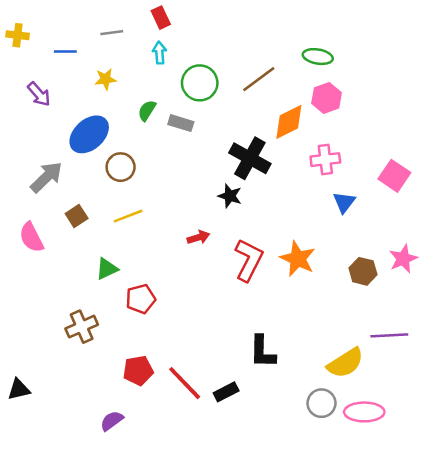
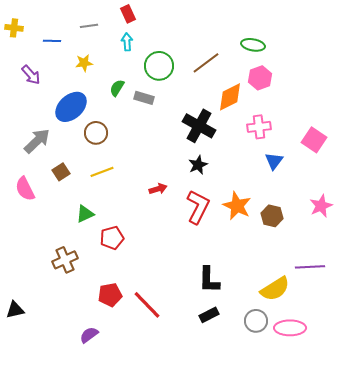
black star: (230, 196) -> (198, 165), moved, turned 30
brown hexagon: (363, 271) -> (272, 216), moved
black rectangle: (226, 392) -> (209, 315), moved

